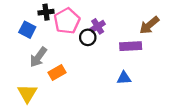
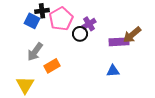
brown arrow: (149, 25) -> (132, 35), moved
blue square: (27, 30) -> (32, 21), moved

